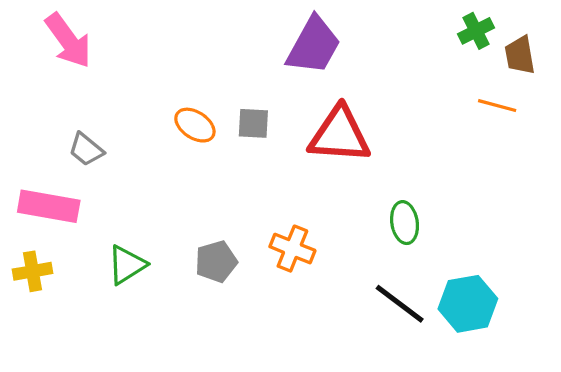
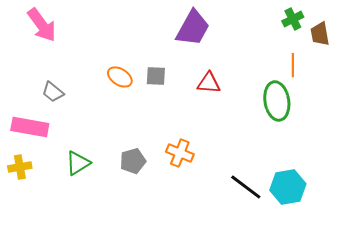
orange line: (497, 106) -> (293, 65), moved, turned 75
red triangle: (340, 135) -> (209, 83), size x0.6
green ellipse: (405, 223) -> (277, 101), moved, size x1.5

